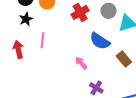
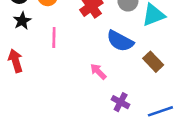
pink line: (43, 40) -> (54, 37), moved

